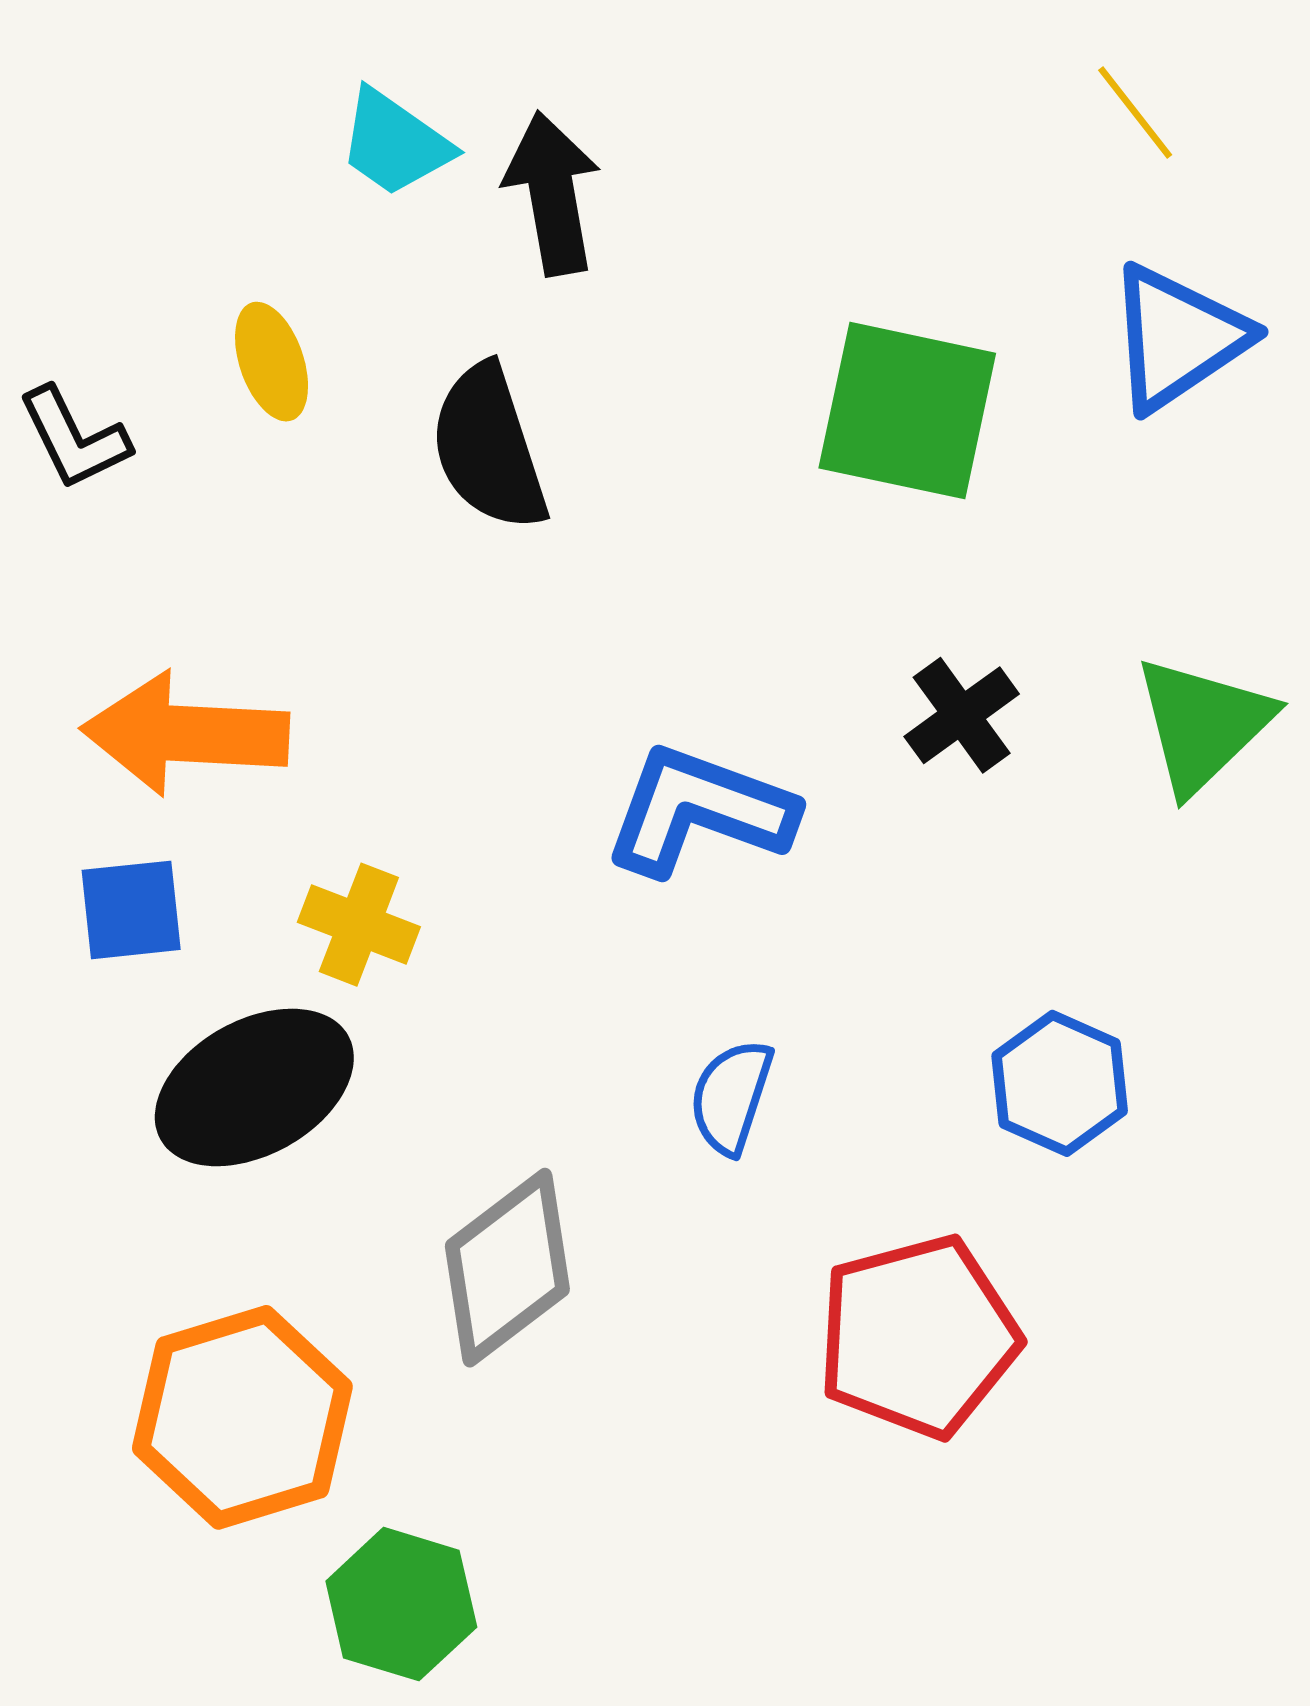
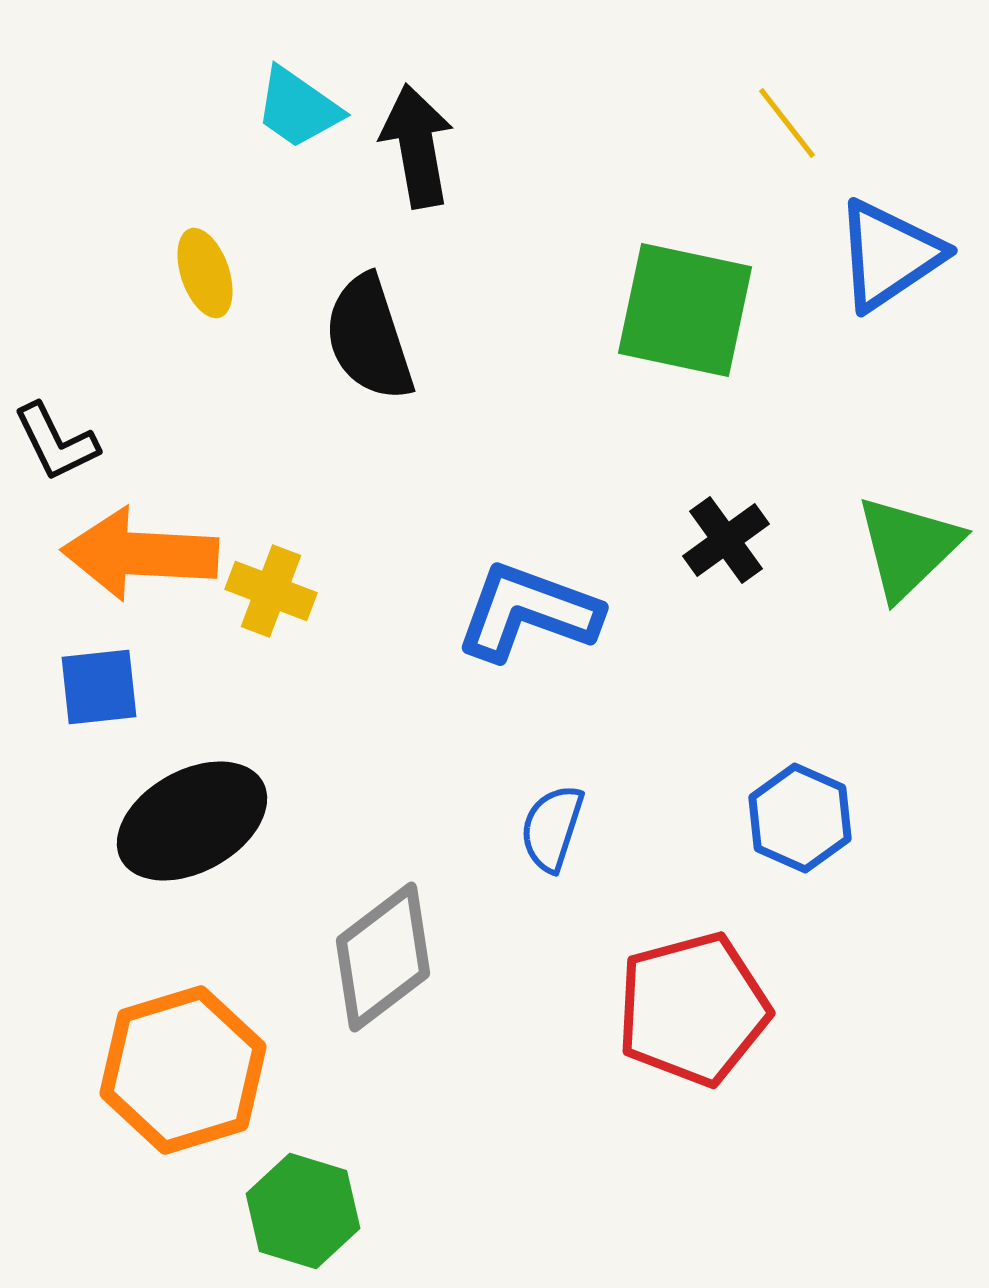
yellow line: (1135, 113) -> (787, 123), moved
black L-shape: (74, 438) -> (56, 442), moved
yellow cross: (359, 925) -> (271, 591), moved

